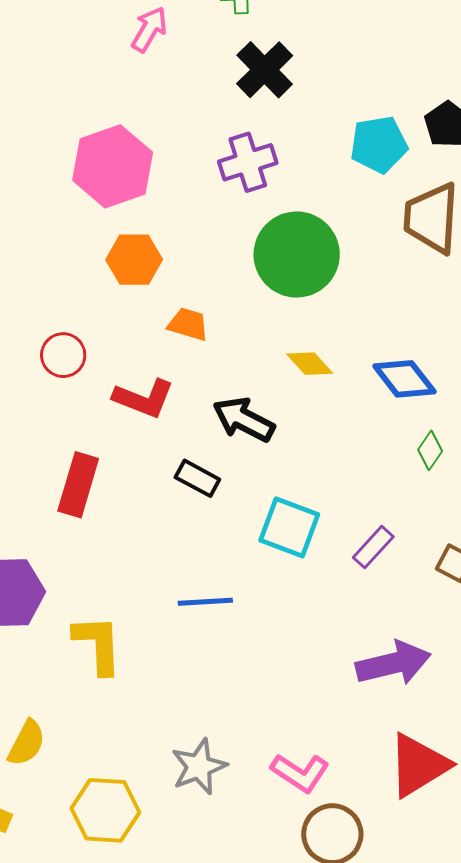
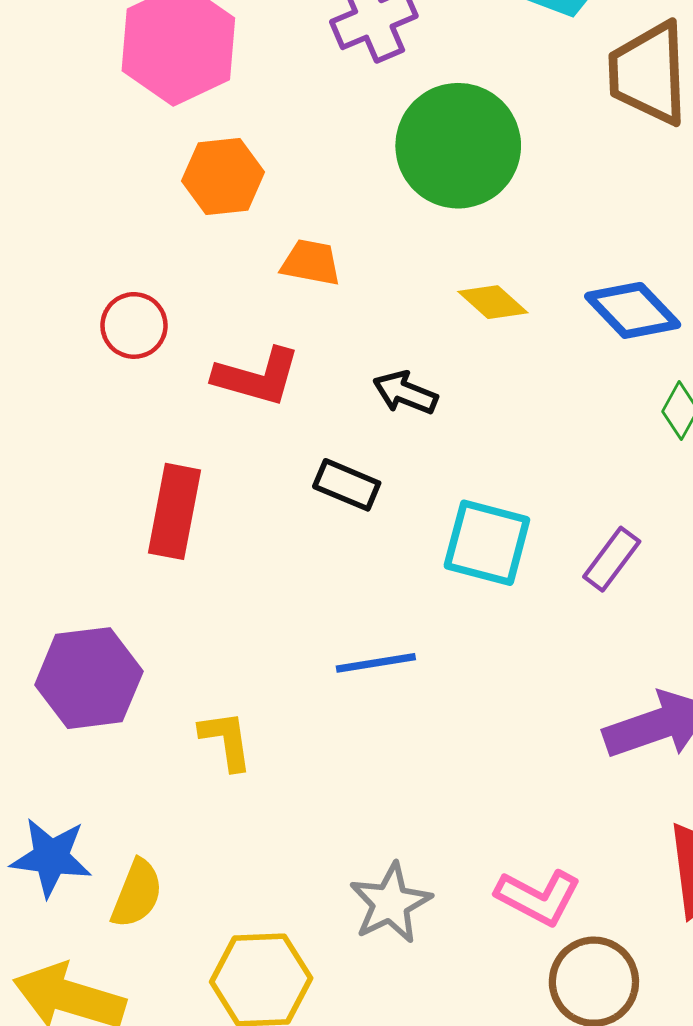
black arrow: (244, 419) -> (405, 393), size x0.7
yellow L-shape: (98, 644) -> (226, 740), size x0.7

